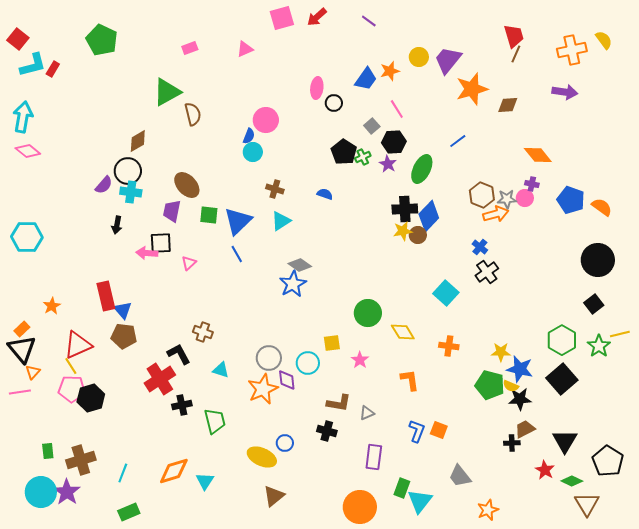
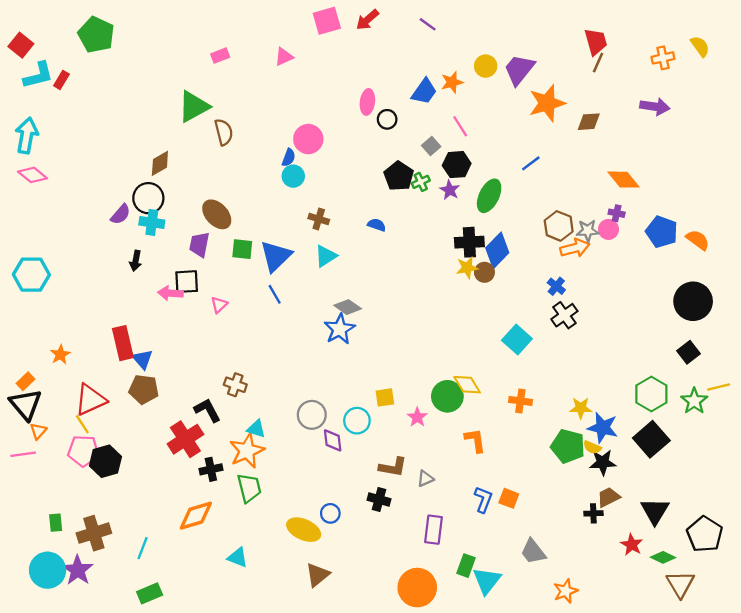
green pentagon: (102, 40) -> (96, 35), moved
orange cross: (572, 50) -> (663, 58), size x0.7
green circle: (368, 313) -> (447, 396), moved
orange star: (263, 389) -> (247, 451), moved
orange diamond: (174, 471) -> (196, 516), moved
cyan triangle: (205, 481) -> (238, 557), turned -42

